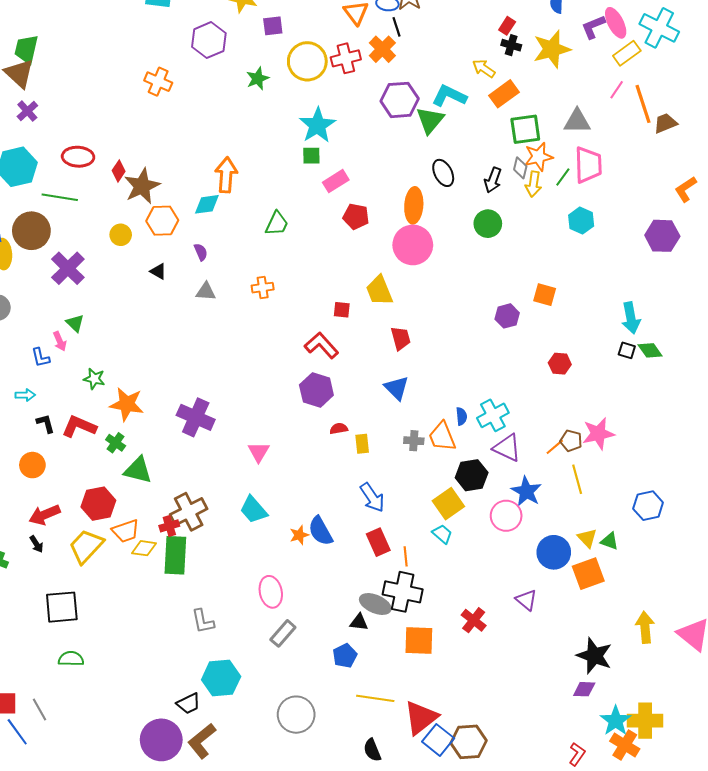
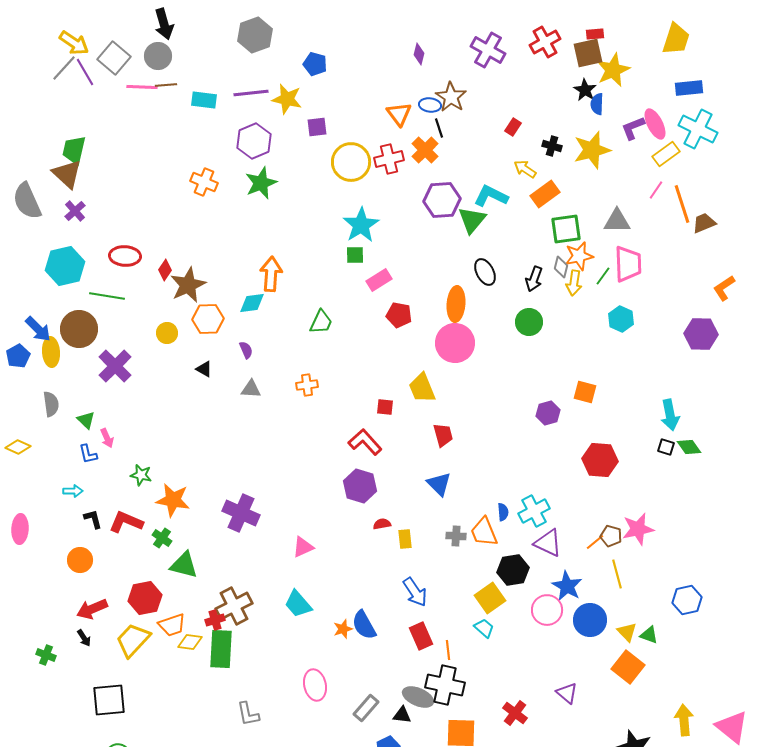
red rectangle: (507, 26) -> (513, 127), moved
green star: (258, 79) -> (261, 183), moved, size x1.4
green triangle: (75, 323) -> (86, 420), moved
red hexagon: (560, 364) -> (600, 460), size x1.6
pink triangle: (259, 452) -> (303, 547), turned 35
blue circle: (554, 552) -> (590, 620), moved
orange square: (588, 574) -> (628, 667), turned -32
gray rectangle: (283, 633) -> (366, 708), moved

